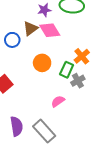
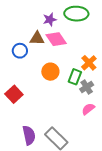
brown triangle: (30, 28) -> (37, 38), turned 42
pink semicircle: (58, 101) -> (88, 109), moved

